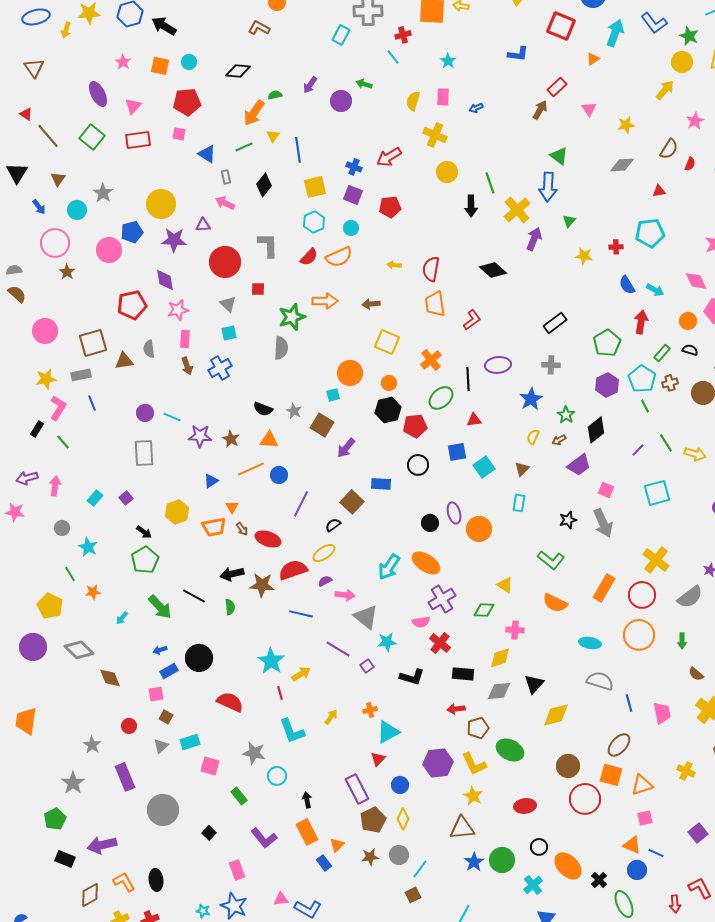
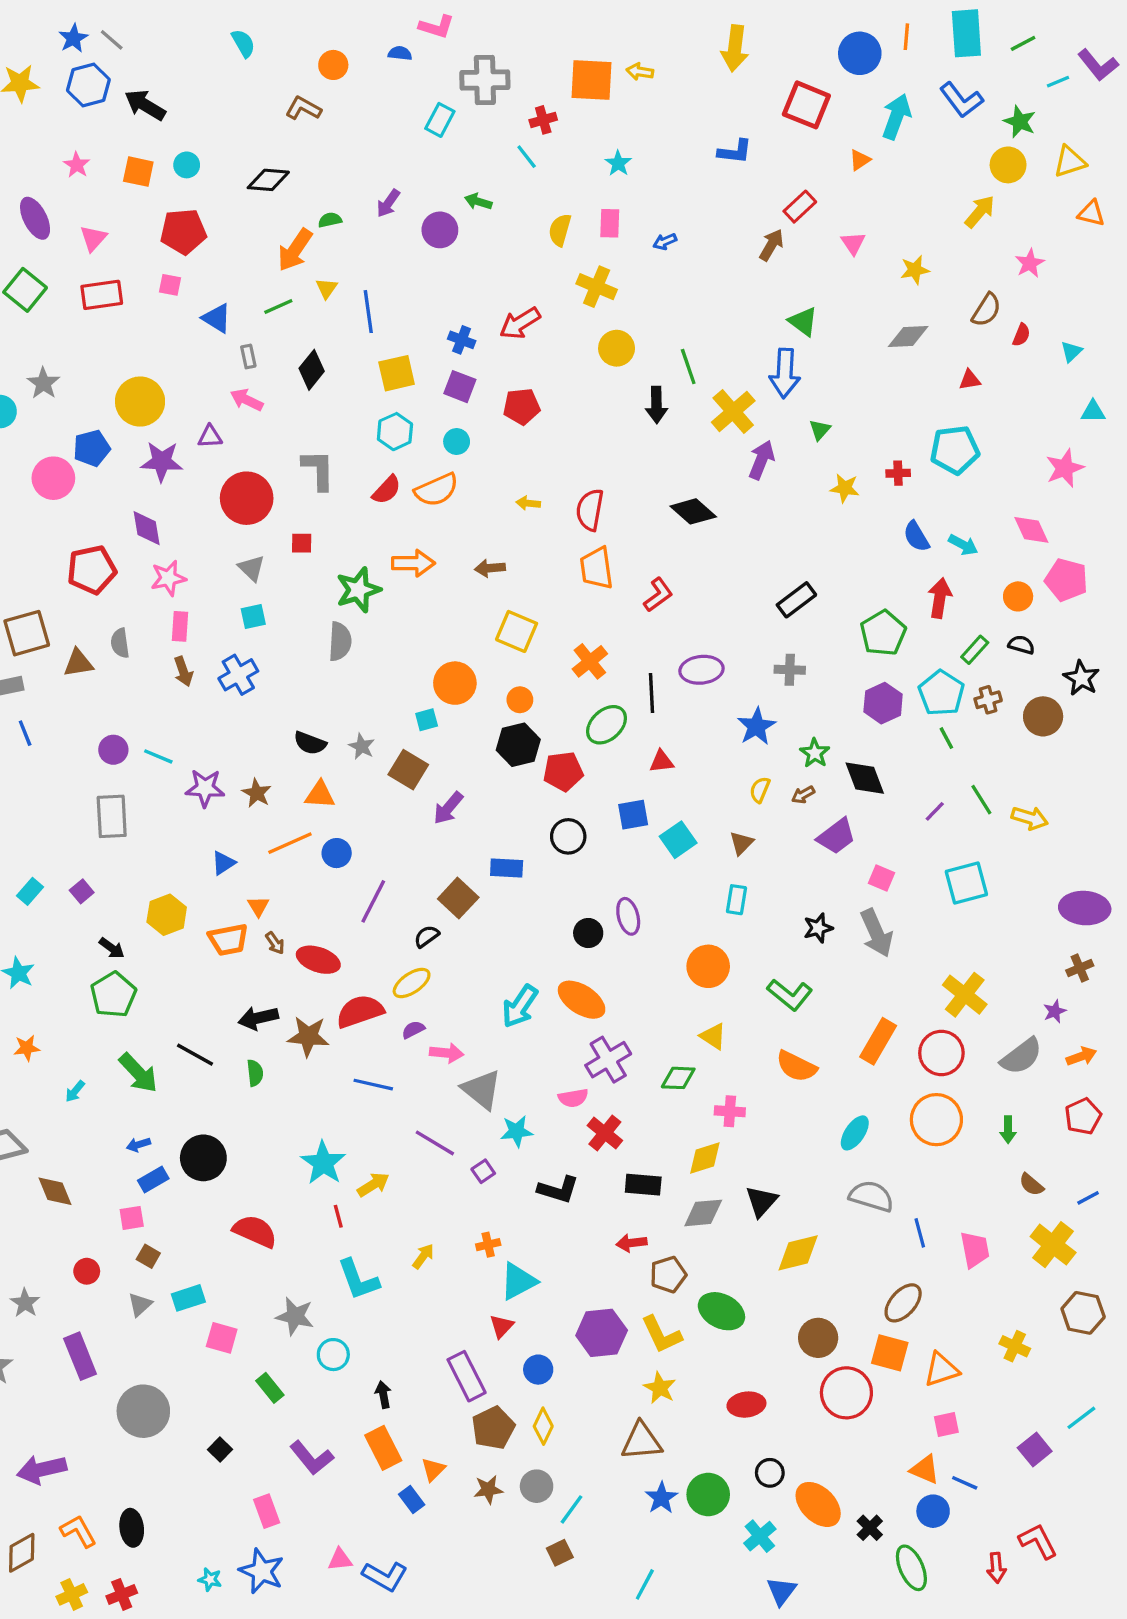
black diamond: (596, 430) -> (865, 778), turned -72
orange circle: (479, 529) -> (708, 966), moved
cyan ellipse: (590, 643) -> (855, 1133), turned -65

